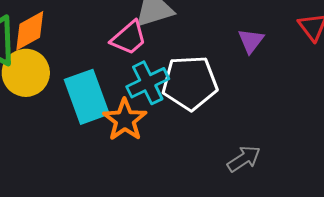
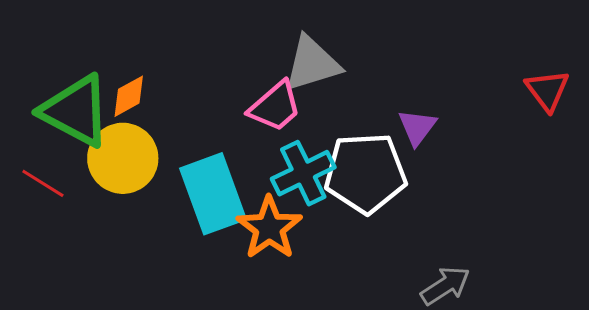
orange diamond: (30, 31) -> (129, 96), size x0.7
purple triangle: (251, 41) -> (417, 127), moved

